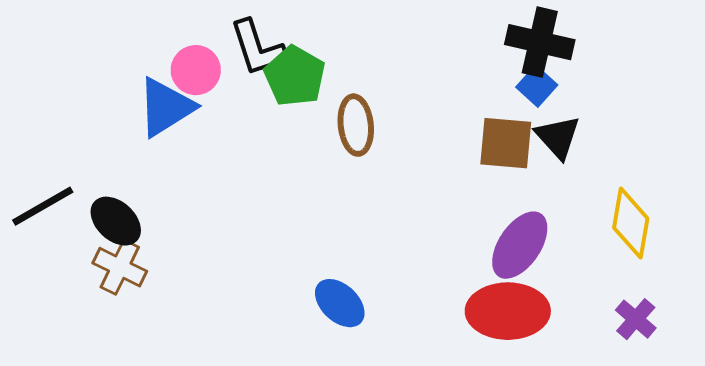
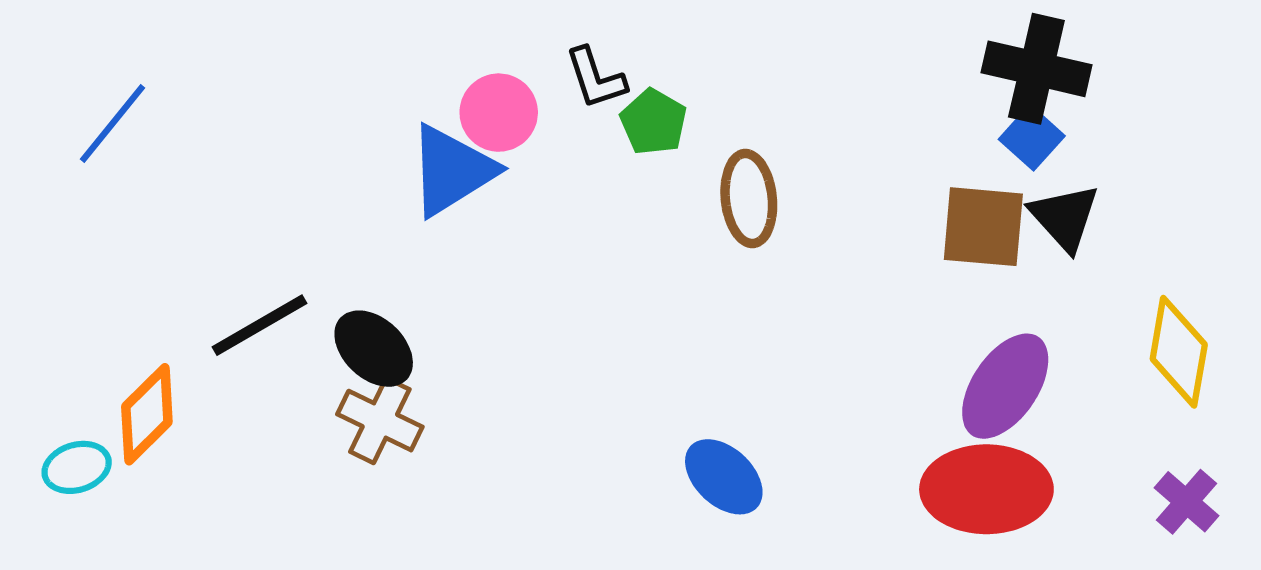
black L-shape: (258, 48) -> (596, 78), size x0.7
green pentagon: (295, 76) -> (653, 122), size x0.7

